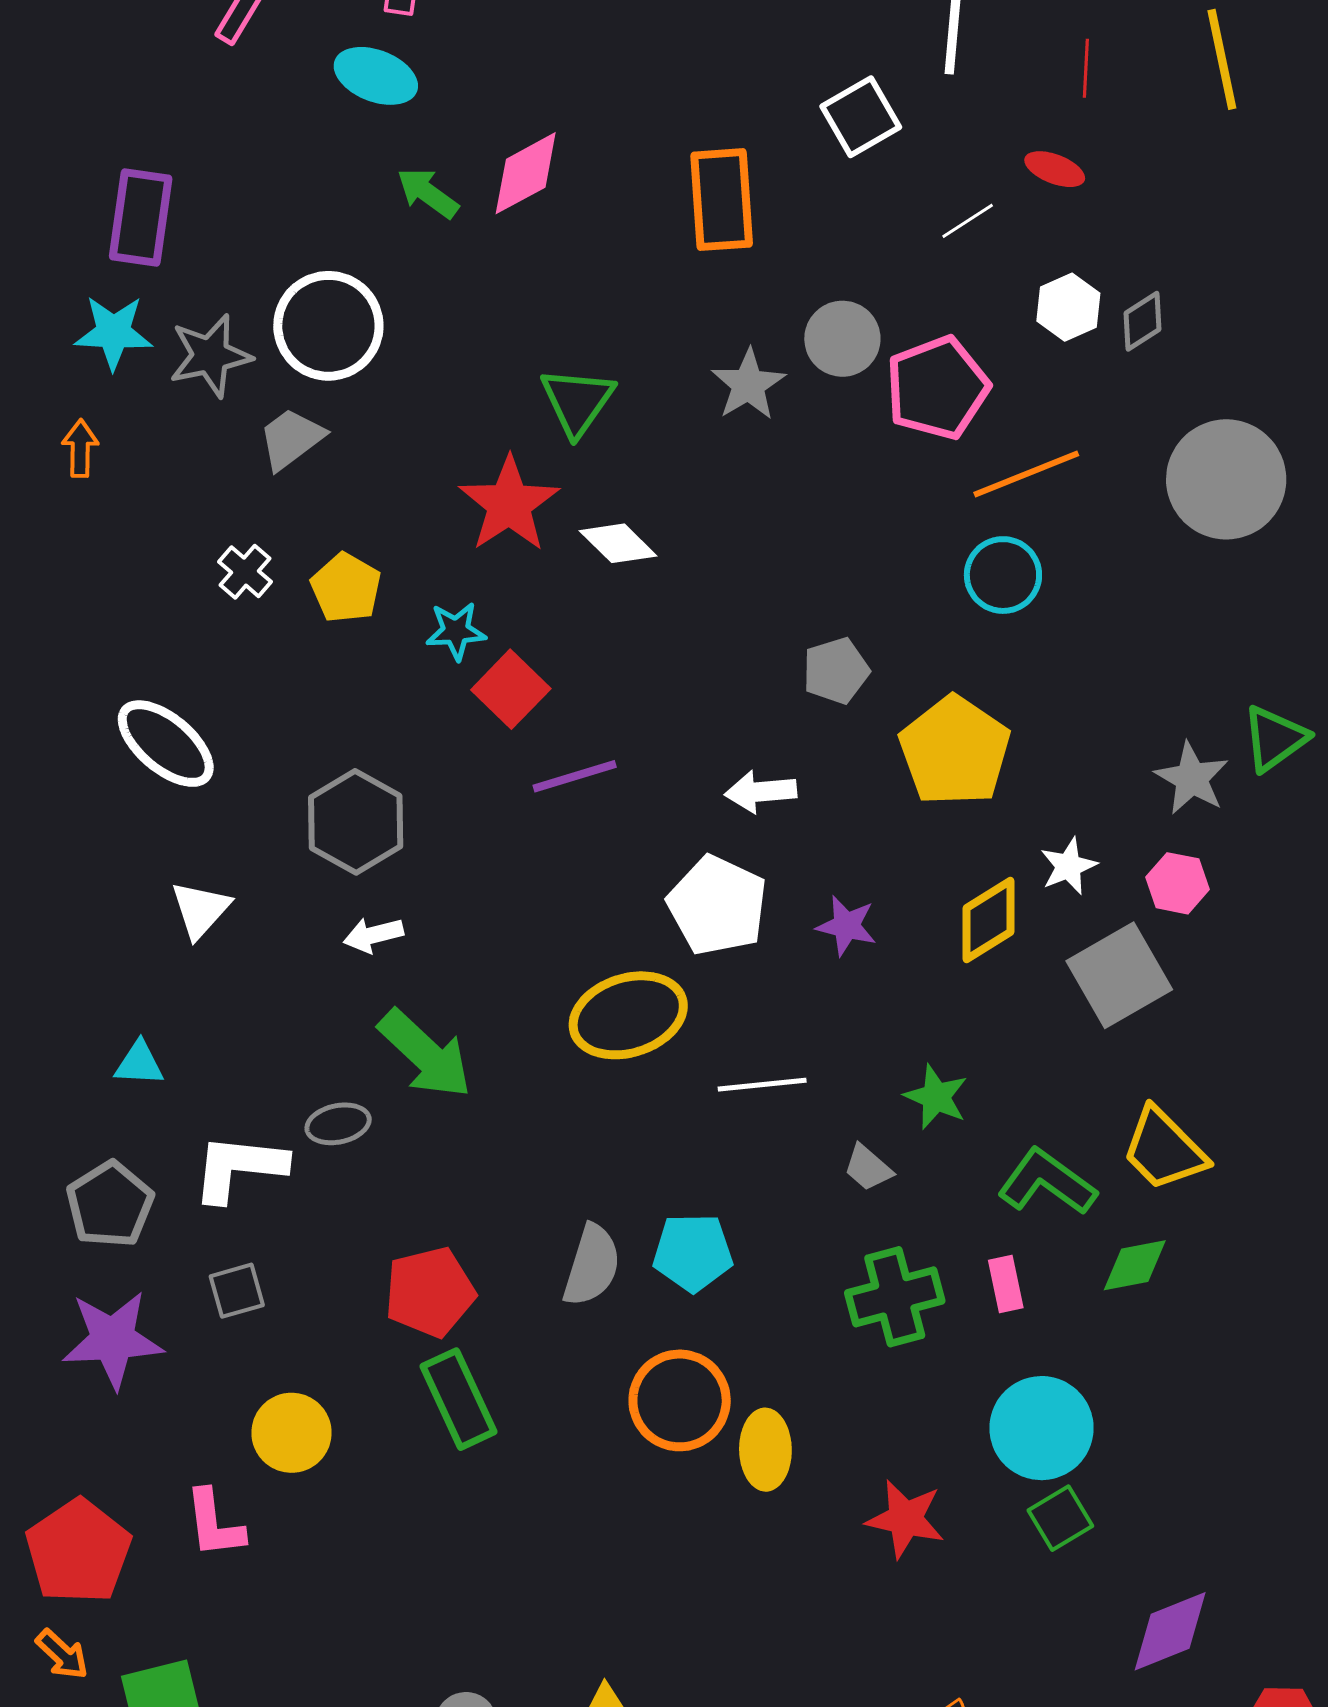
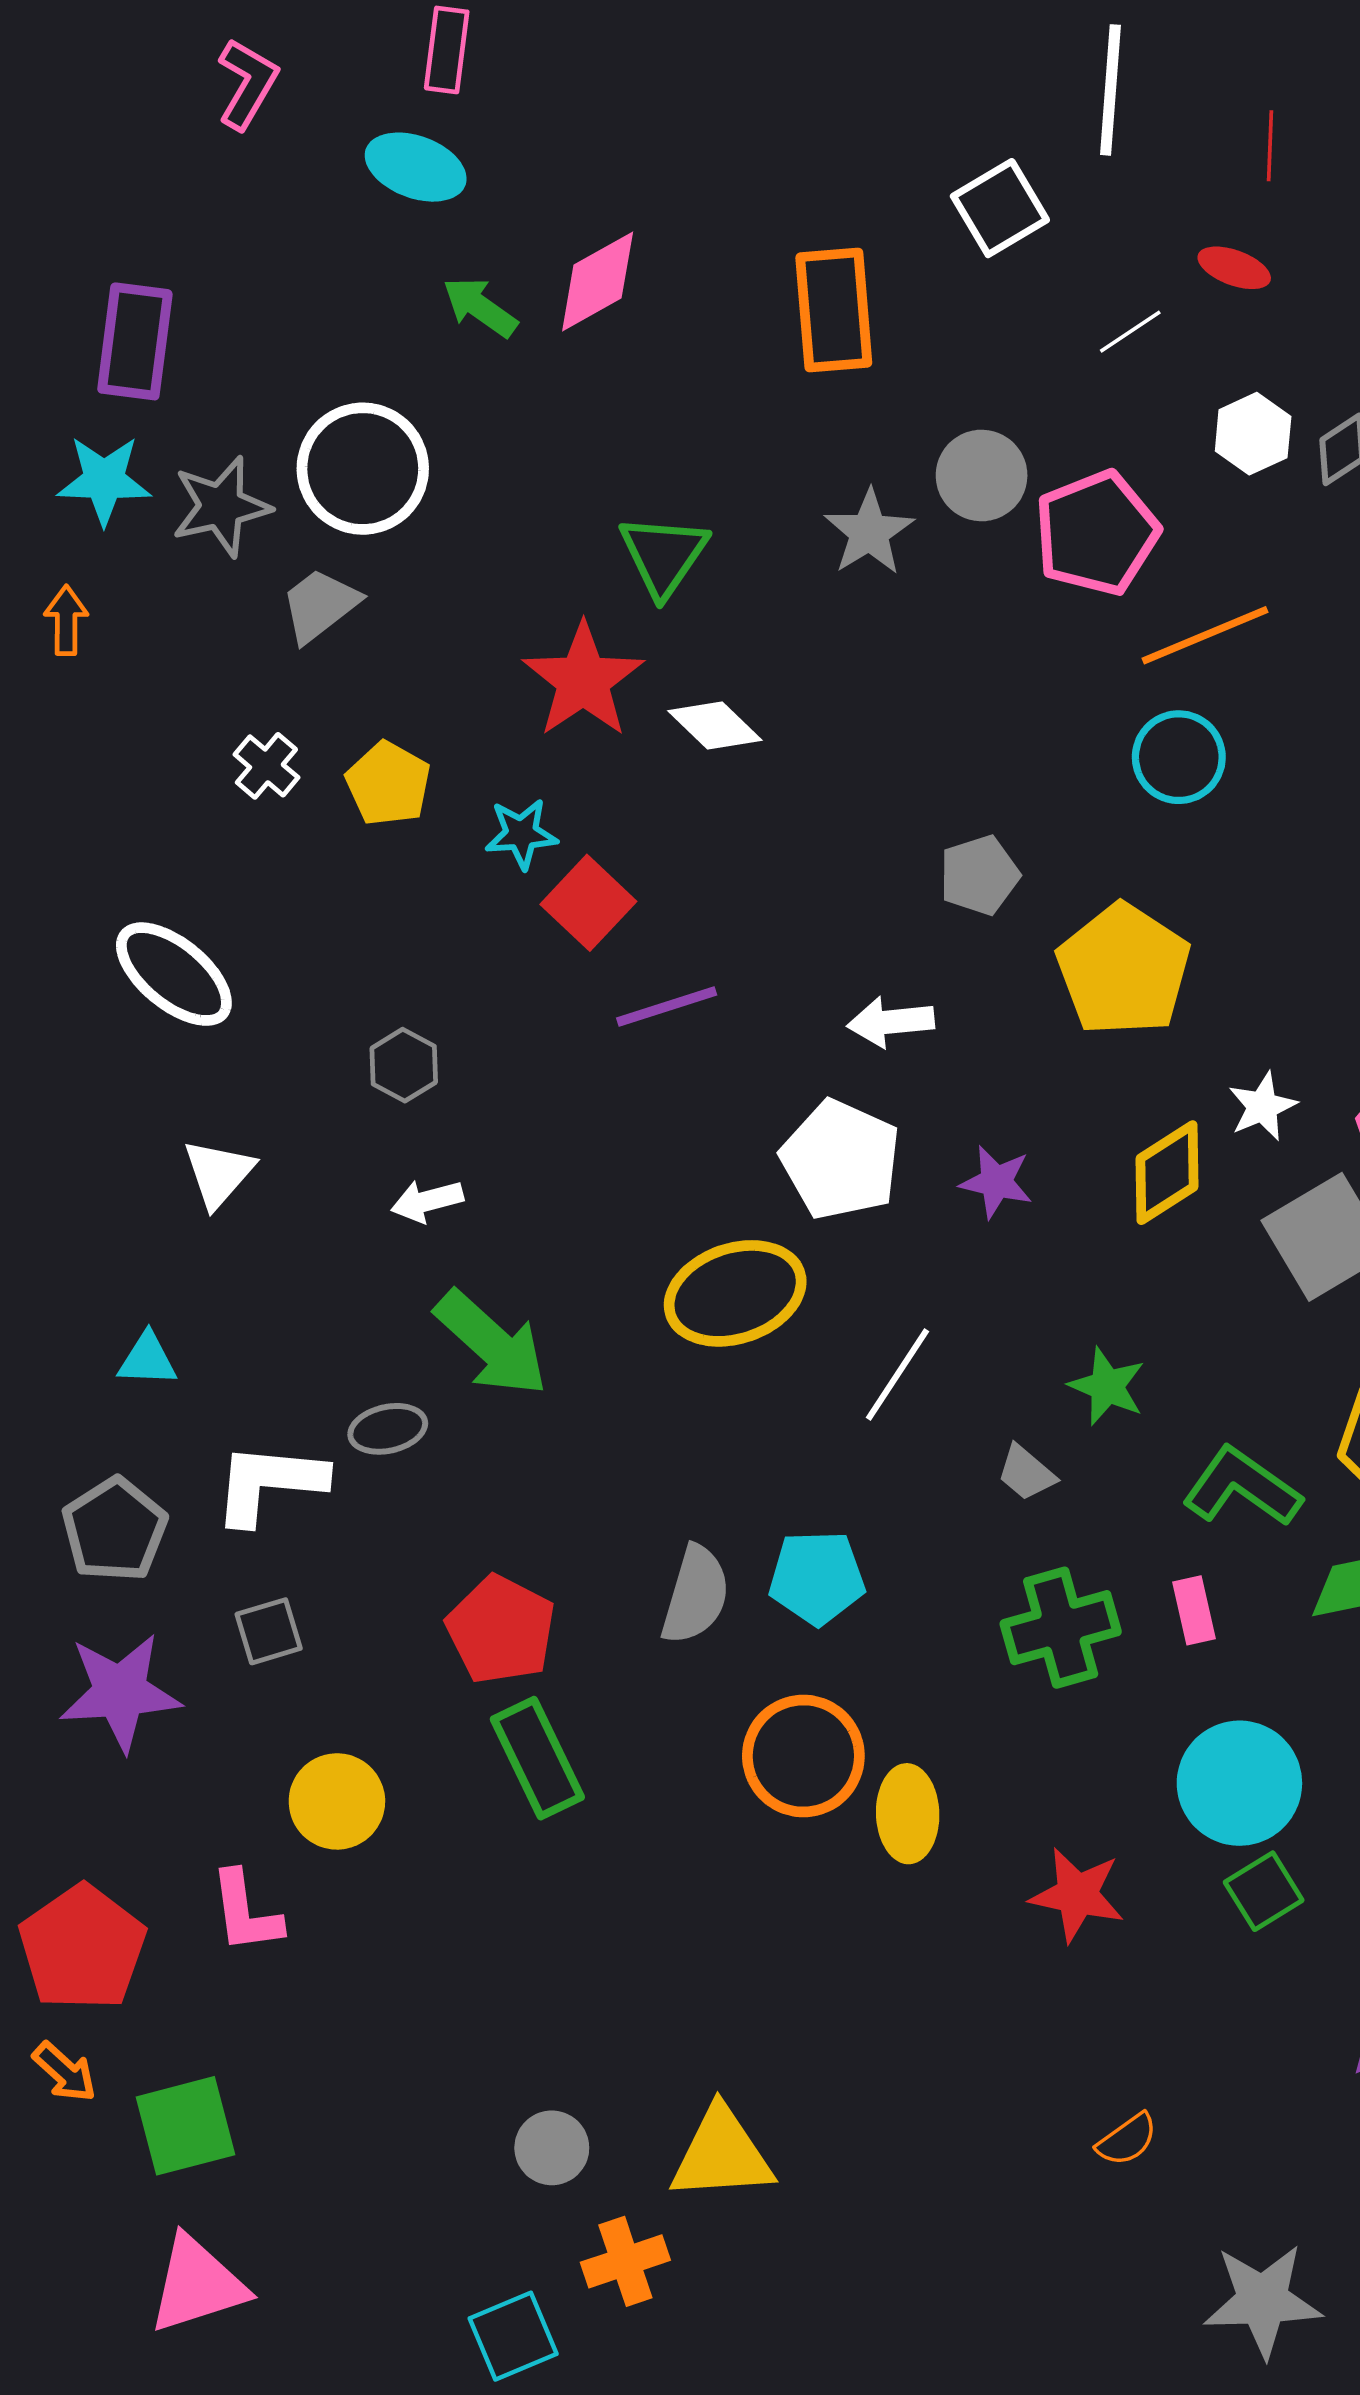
gray hexagon: (356, 822) -> (404, 1065), size x0.6
white line: (762, 1085) -> (897, 1374), turned -50
red pentagon: (430, 1292) -> (501, 1630), turned -30

